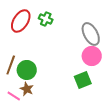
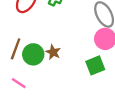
brown star: (27, 89) -> (53, 52), moved

